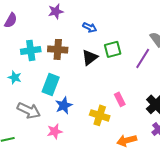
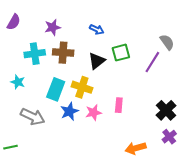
purple star: (56, 11) -> (53, 27), moved
pink rectangle: (120, 99) -> (119, 105), moved, turned 32
yellow cross: (100, 115) -> (82, 87), moved
pink star: (55, 131) -> (94, 112), moved

